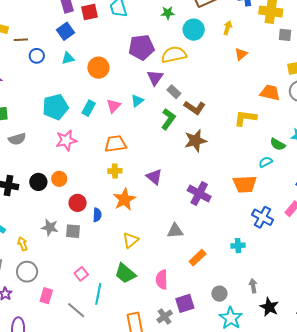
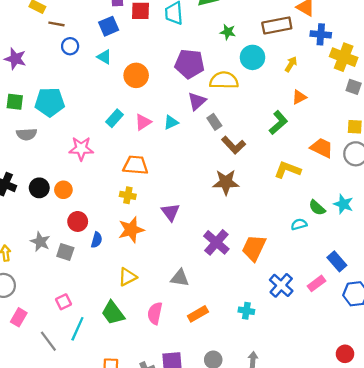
cyan triangle: (68, 58) -> (104, 57), turned 32
cyan pentagon: (55, 107) -> (50, 102), moved
green L-shape: (168, 119) -> (278, 123), moved
orange trapezoid: (245, 184) -> (254, 248), moved, turned 105
pink semicircle: (162, 280) -> (155, 313), moved

